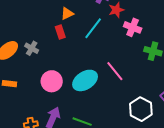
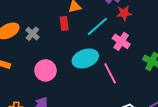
pink cross: (133, 27) -> (121, 41), moved
cyan ellipse: (85, 80) -> (85, 58), moved

